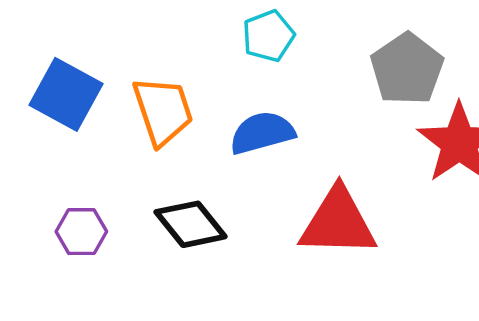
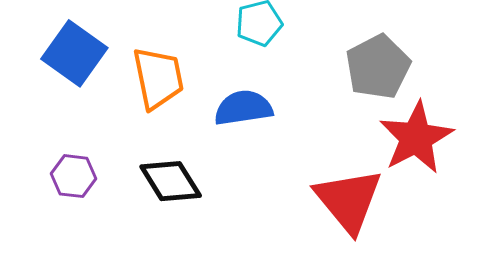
red triangle: (338, 222) -> (349, 200), moved, turned 42

